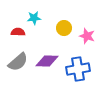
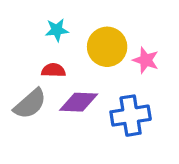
yellow circle: (64, 28) -> (107, 47), size x1.5
red semicircle: (18, 32) -> (53, 70), moved

